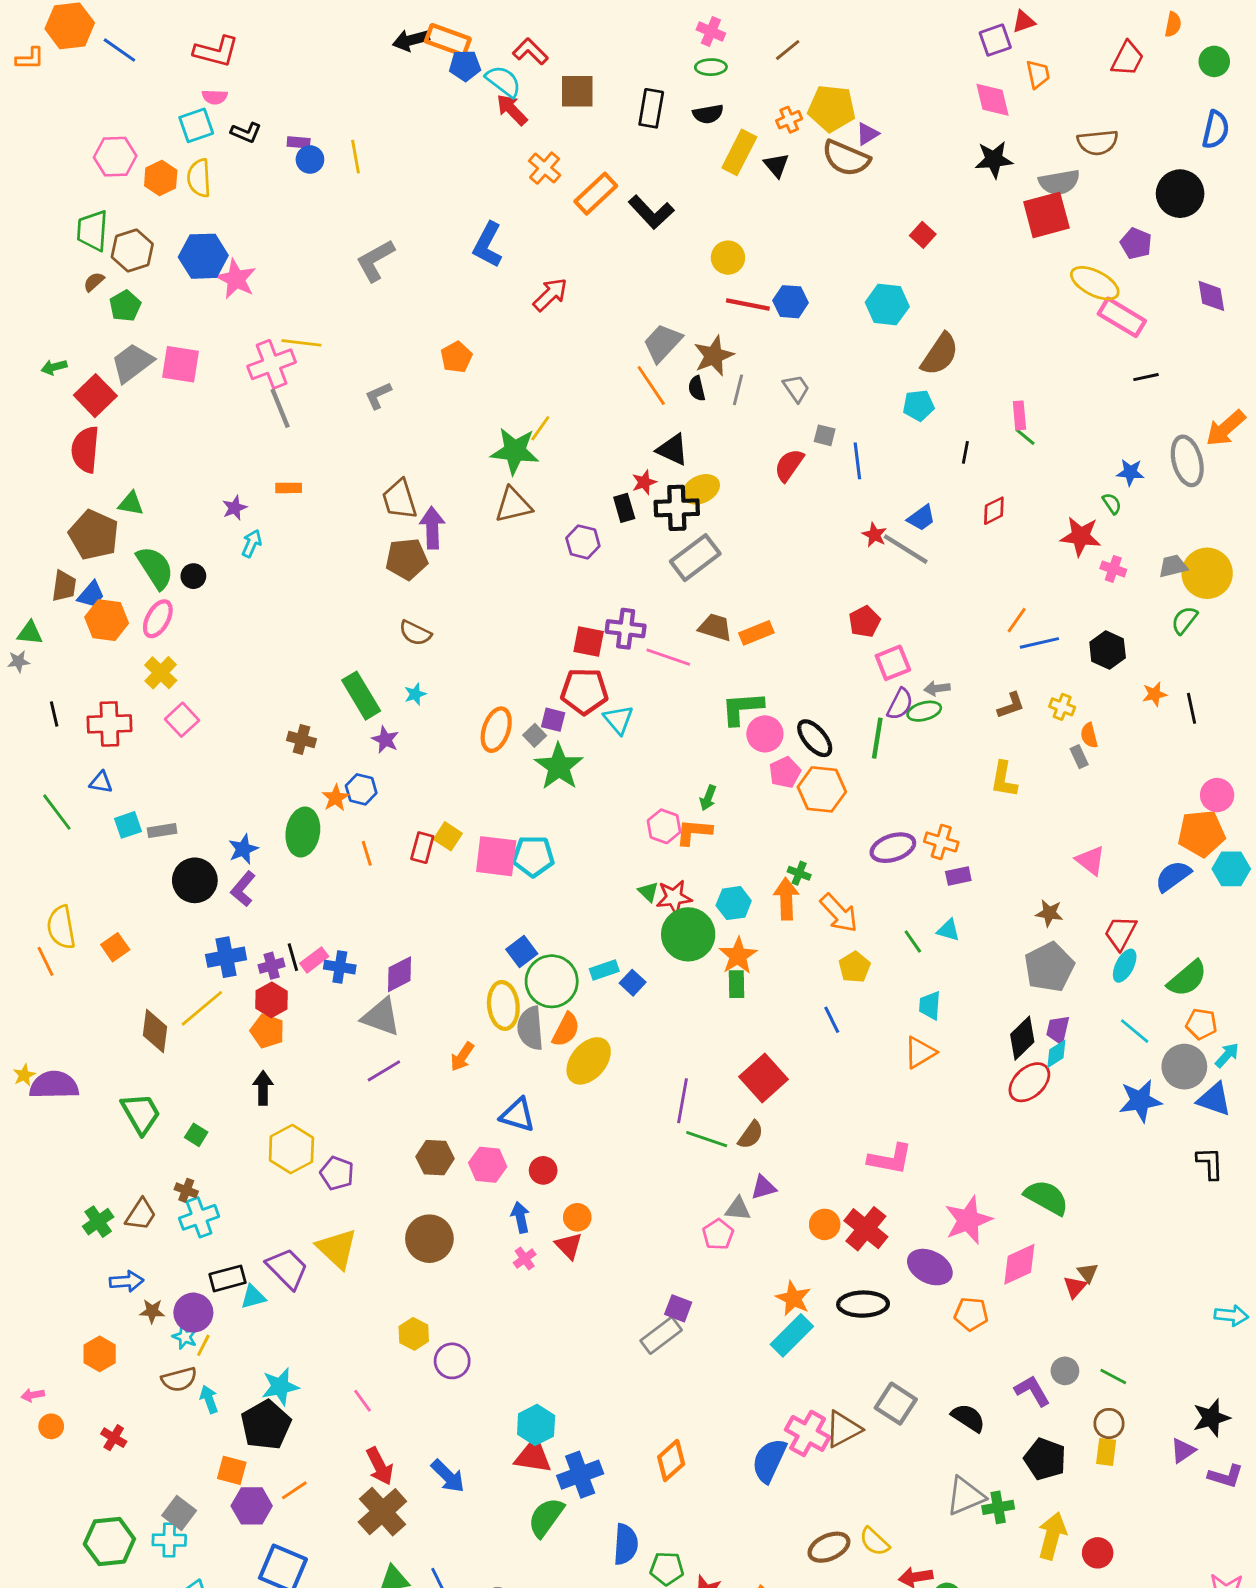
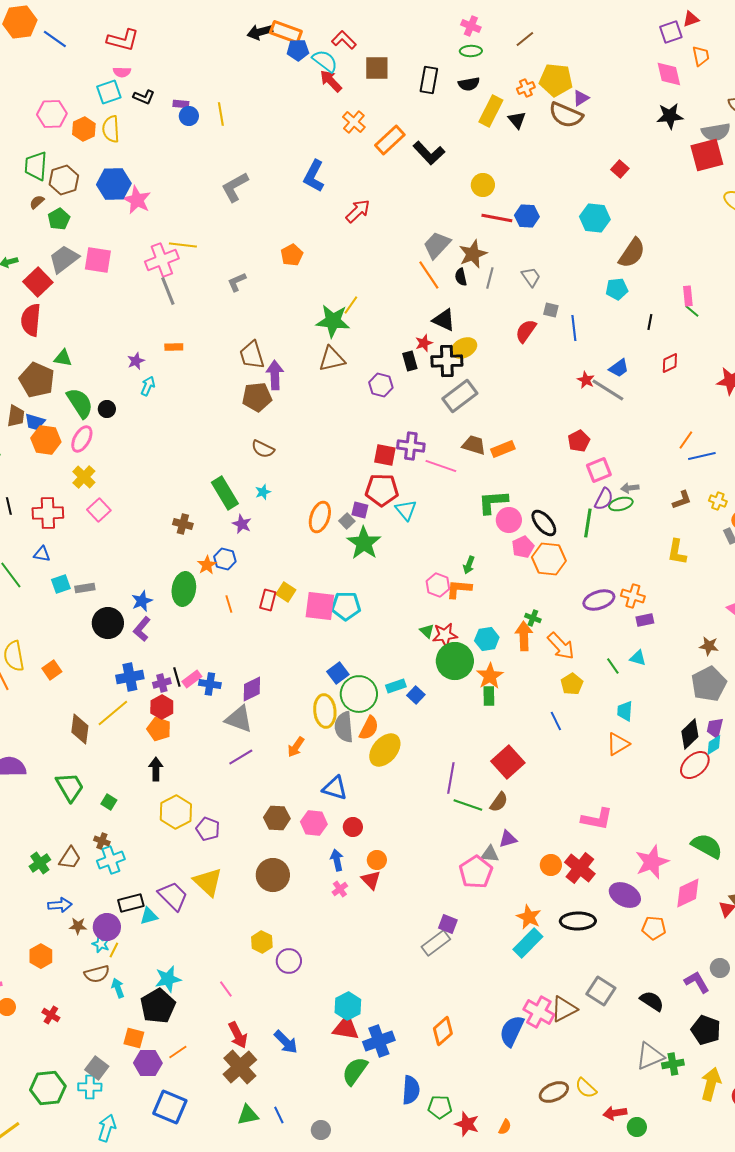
blue trapezoid: (91, 595) -> (35, 422), turned 65
pink pentagon: (718, 1234) -> (476, 872), size x1.5

